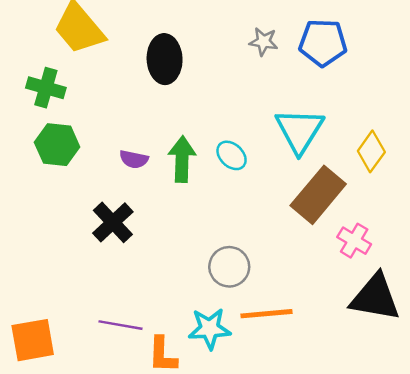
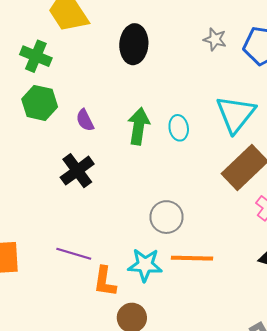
cyan ellipse: (232, 155) -> (179, 128), turned 30
purple semicircle: (134, 159) -> (85, 120), moved, turned 45

